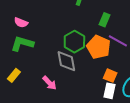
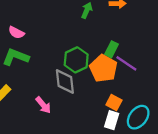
green rectangle: (104, 20) -> (111, 49), moved

